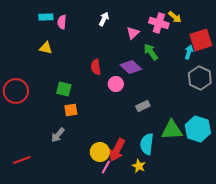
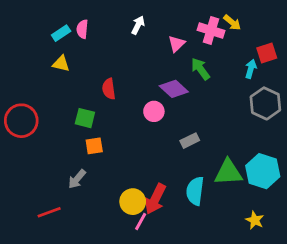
cyan rectangle: (46, 17) -> (61, 33), moved, turned -32
red square: (201, 40) -> (267, 53), size x0.7
red semicircle: (96, 67) -> (109, 89), moved
red line: (22, 160) -> (49, 212), moved
yellow star: (139, 166) -> (255, 220), moved

